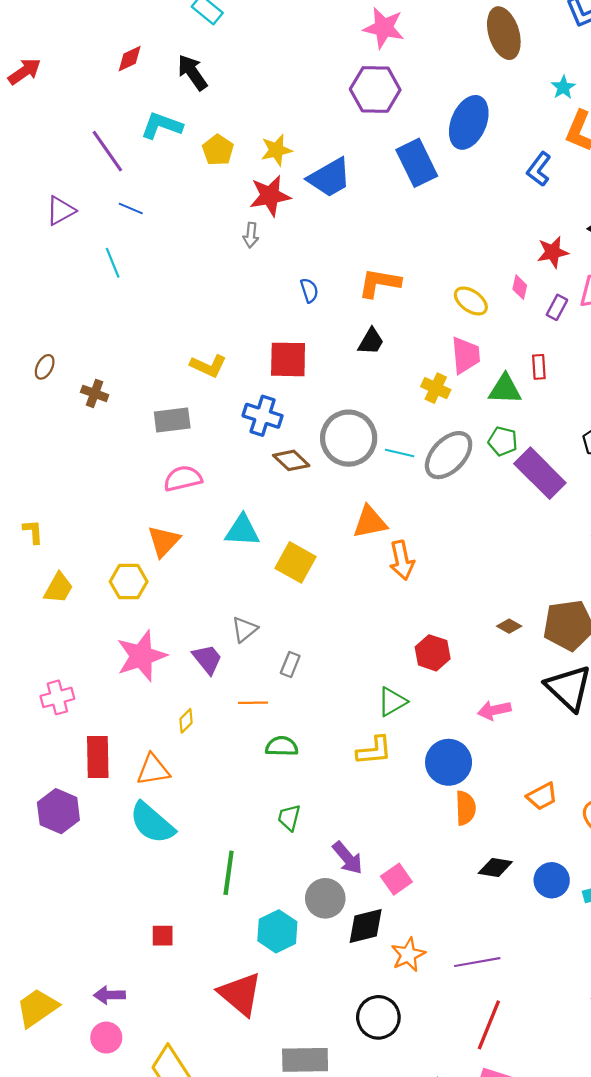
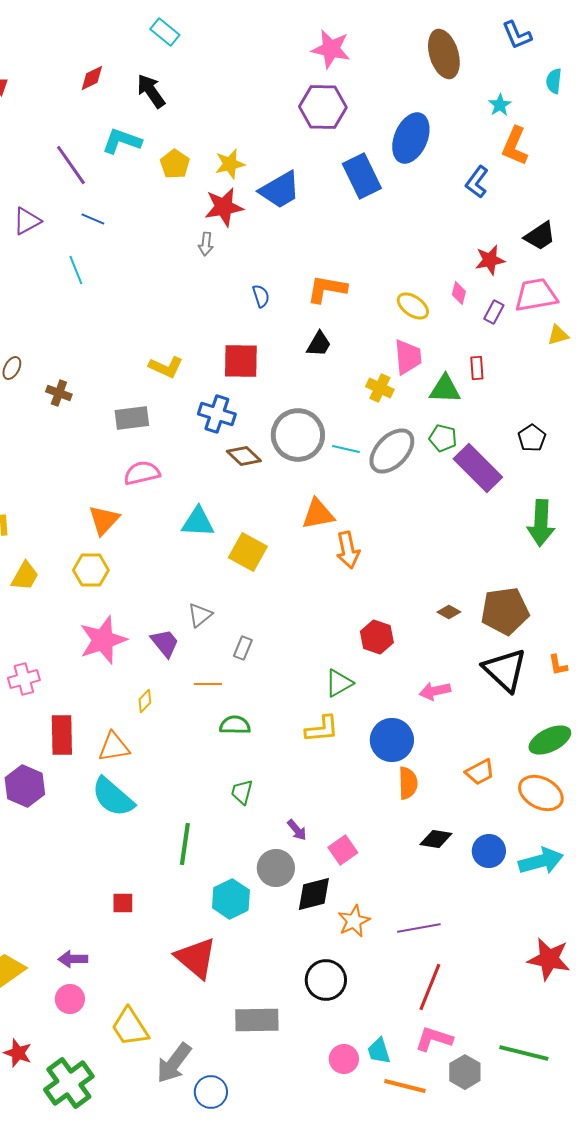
orange triangle: (164, 541) -> (104, 520), moved
purple arrow: (348, 858) -> (297, 830), size x0.7

